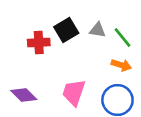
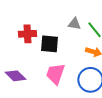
black square: (66, 30) -> (49, 44), moved, turned 36

